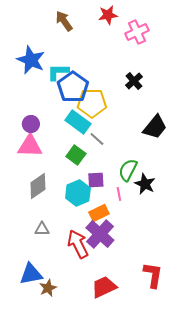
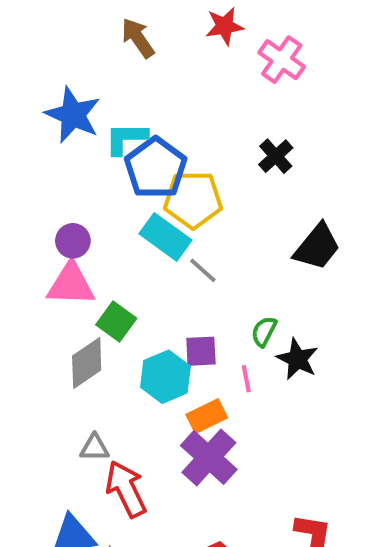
pink cross: (137, 32) -> (282, 60), turned -30
green square: (76, 155) -> (116, 322), moved
green semicircle: (128, 170) -> (264, 331), size x0.7
red arrow: (78, 244) -> (126, 489), moved

